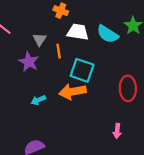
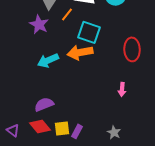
orange line: (59, 51) -> (67, 14), turned 48
cyan arrow: (38, 100) -> (48, 60), size x1.5

